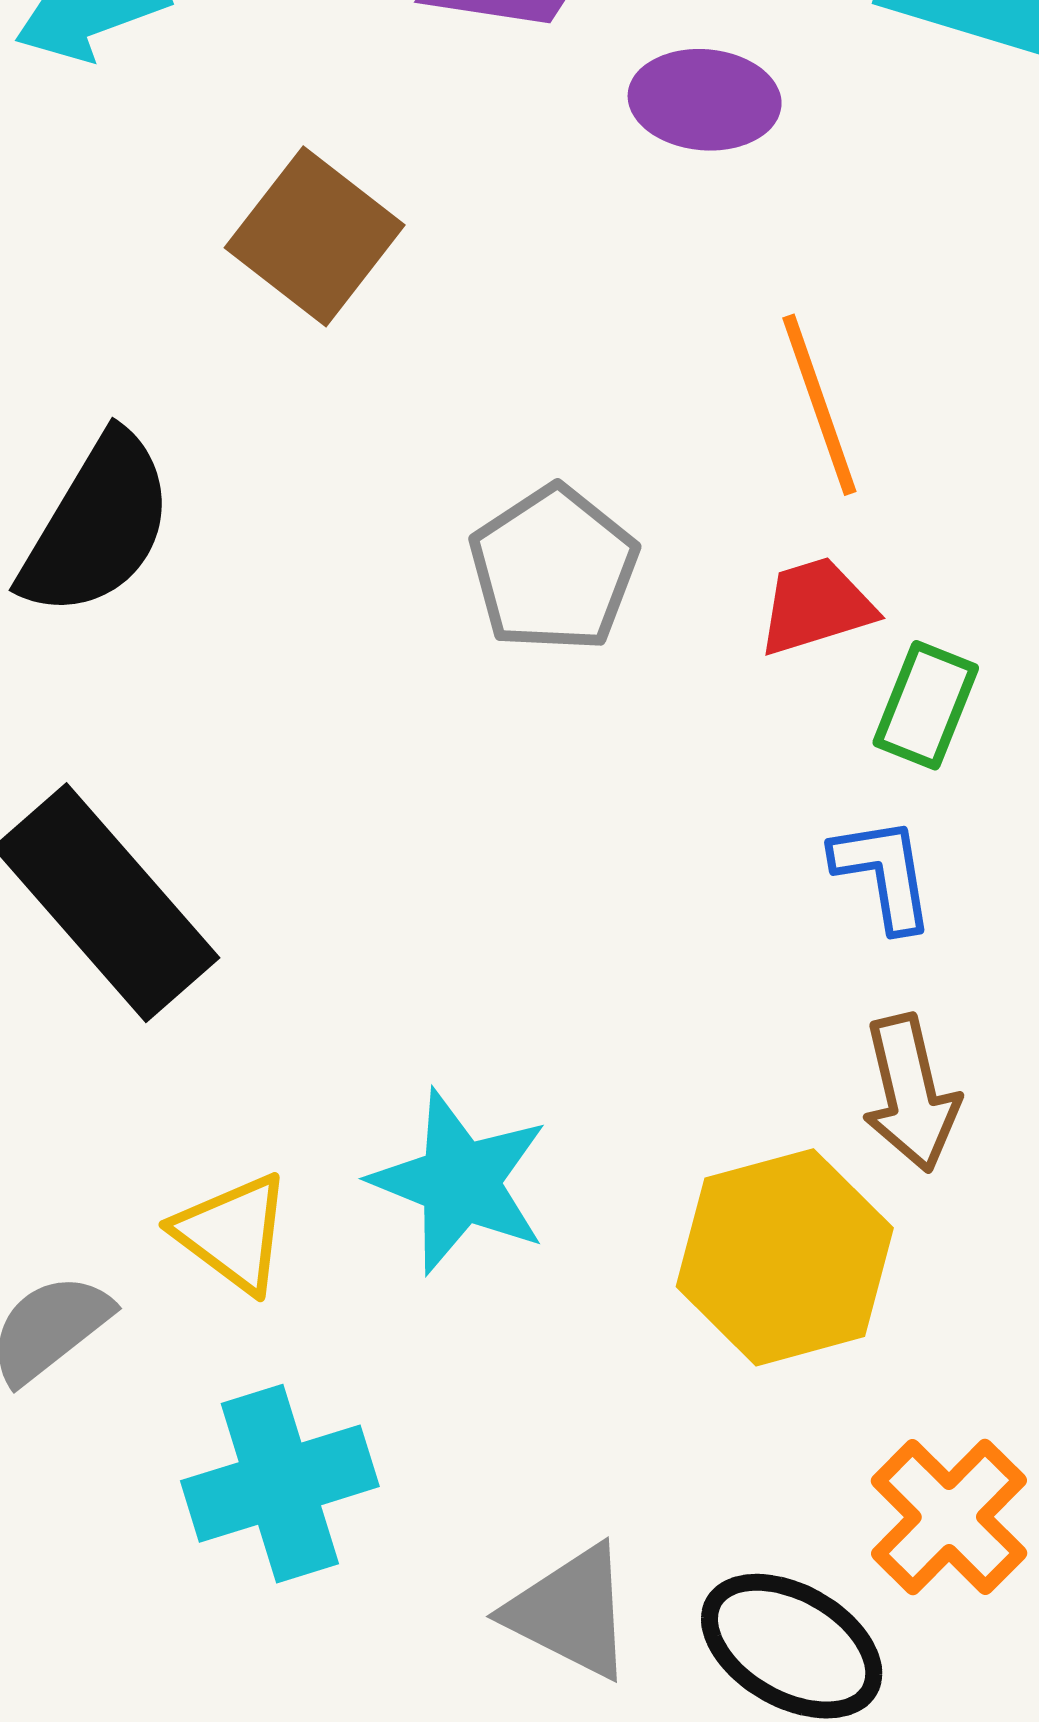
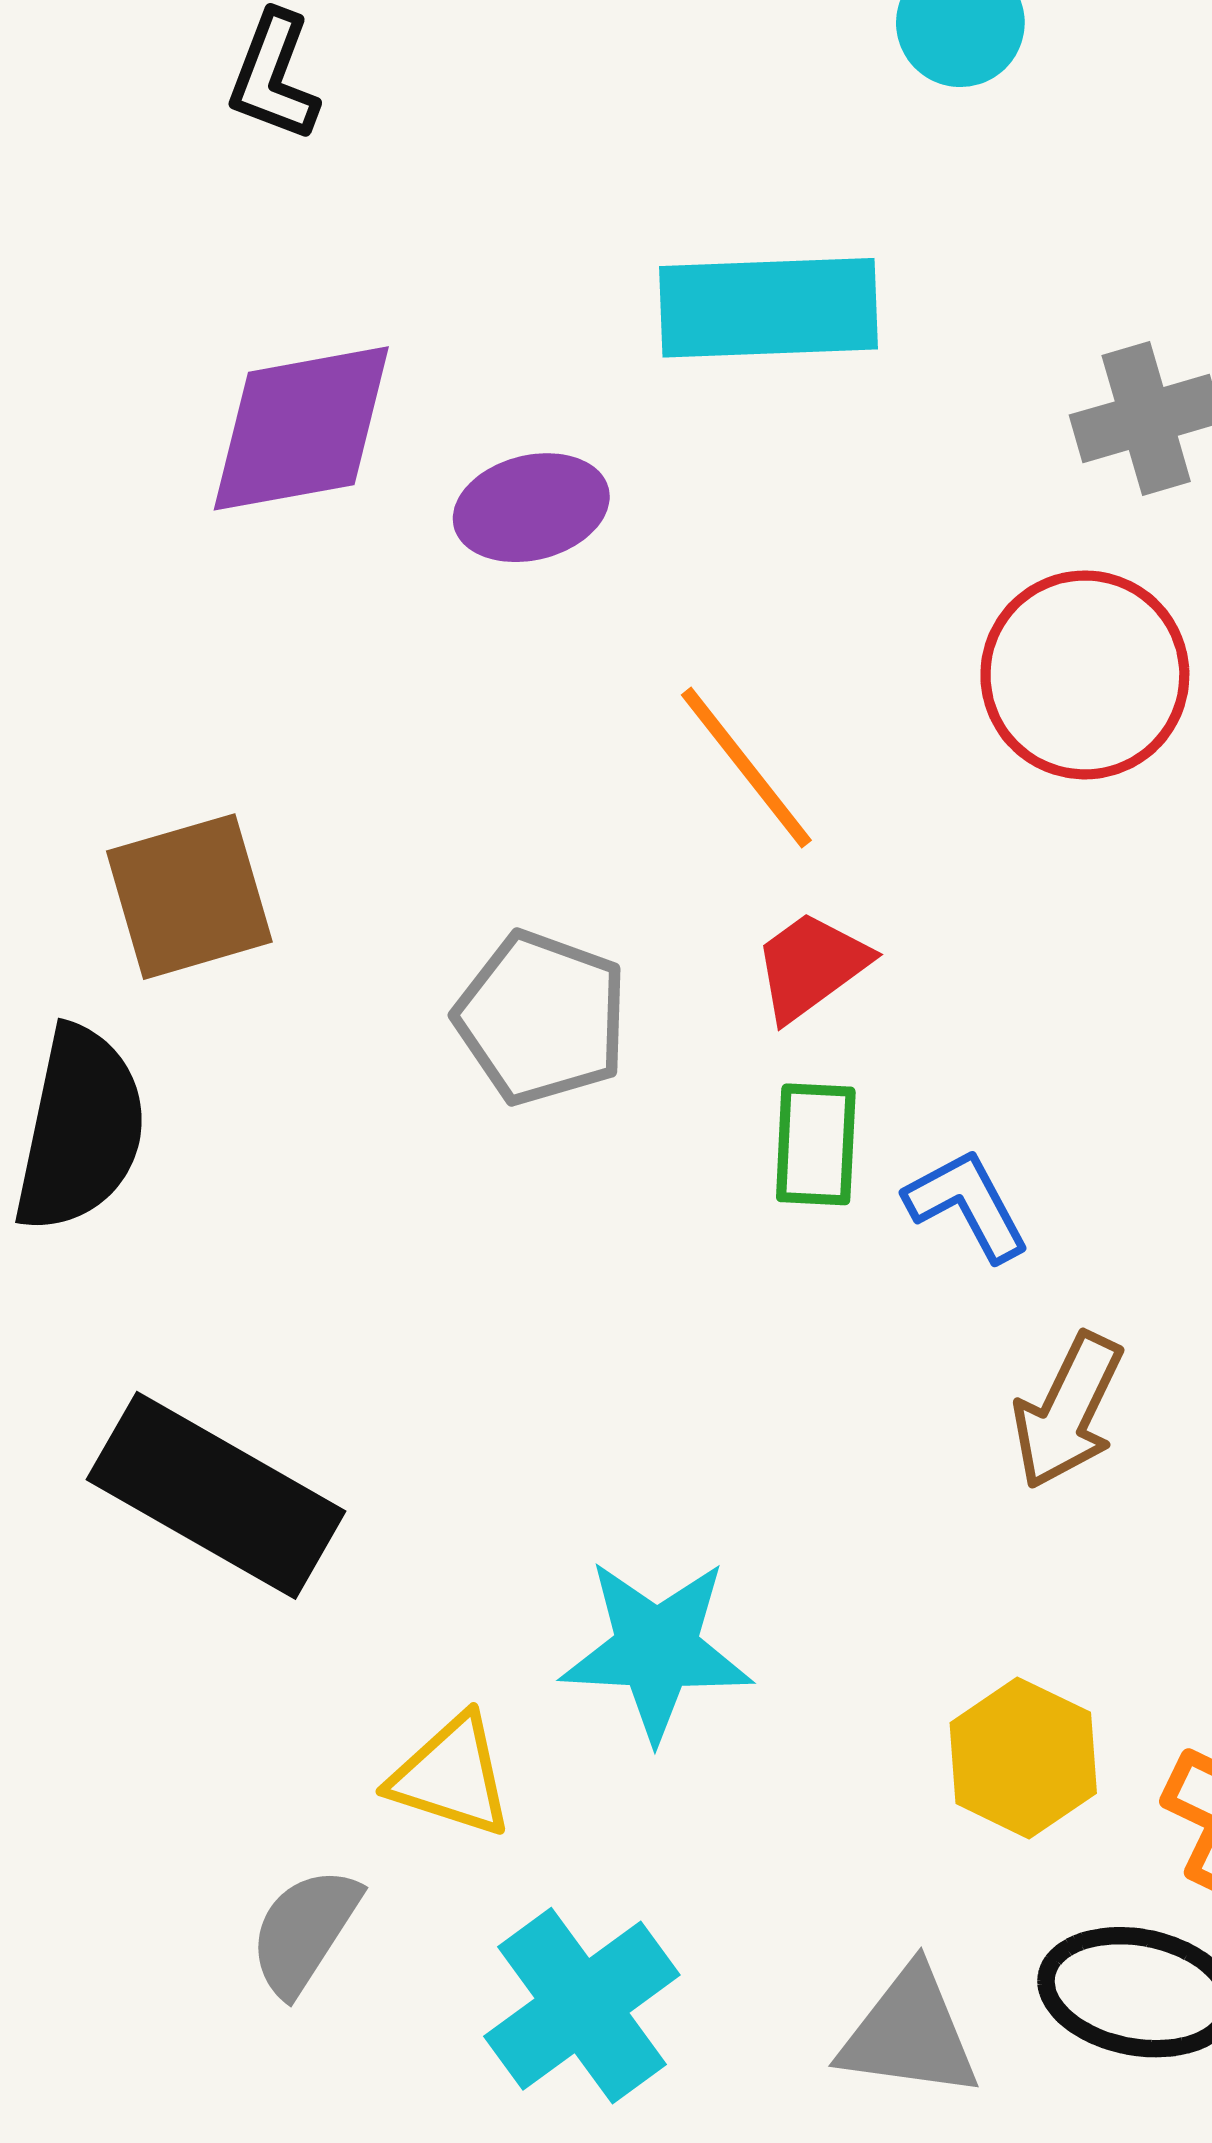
brown square: (315, 236) -> (189, 897), moved, turned -35
green rectangle: (926, 705) -> (816, 1144), moved
brown arrow: (910, 1093) -> (1068, 1411), turned 58
yellow hexagon: (785, 1257) -> (1023, 1758), moved, size x0.7

